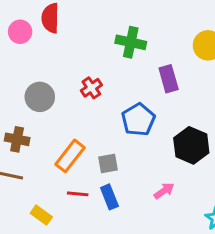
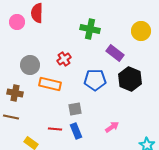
purple rectangle: (169, 79) -> (115, 53), turned -36
blue pentagon: (138, 120) -> (95, 80), turned 30
black hexagon: (191, 145) -> (130, 79), moved
orange rectangle: (70, 156) -> (50, 84), moved, turned 65

